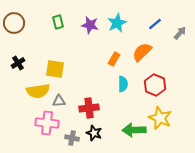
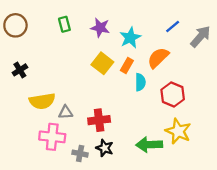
cyan star: (117, 23) -> (130, 38), moved
gray arrow: (180, 33) -> (200, 37), size x1.5
yellow square: (55, 69) -> (102, 63), moved, turned 30
cyan semicircle: (123, 84) -> (140, 82), moved

